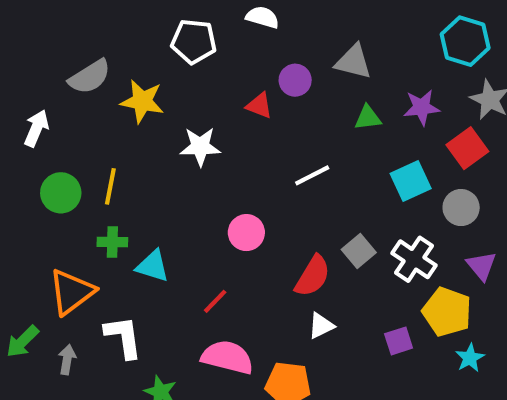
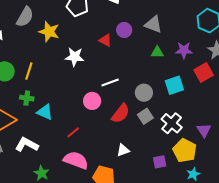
gray semicircle: (90, 77) -> (25, 17), turned -35
white line: (312, 175) -> (110, 82), moved
gray circle: (461, 208) -> (144, 93), moved
red semicircle: (313, 276) -> (121, 113), moved
white L-shape: (123, 337) -> (27, 145), turned -60

